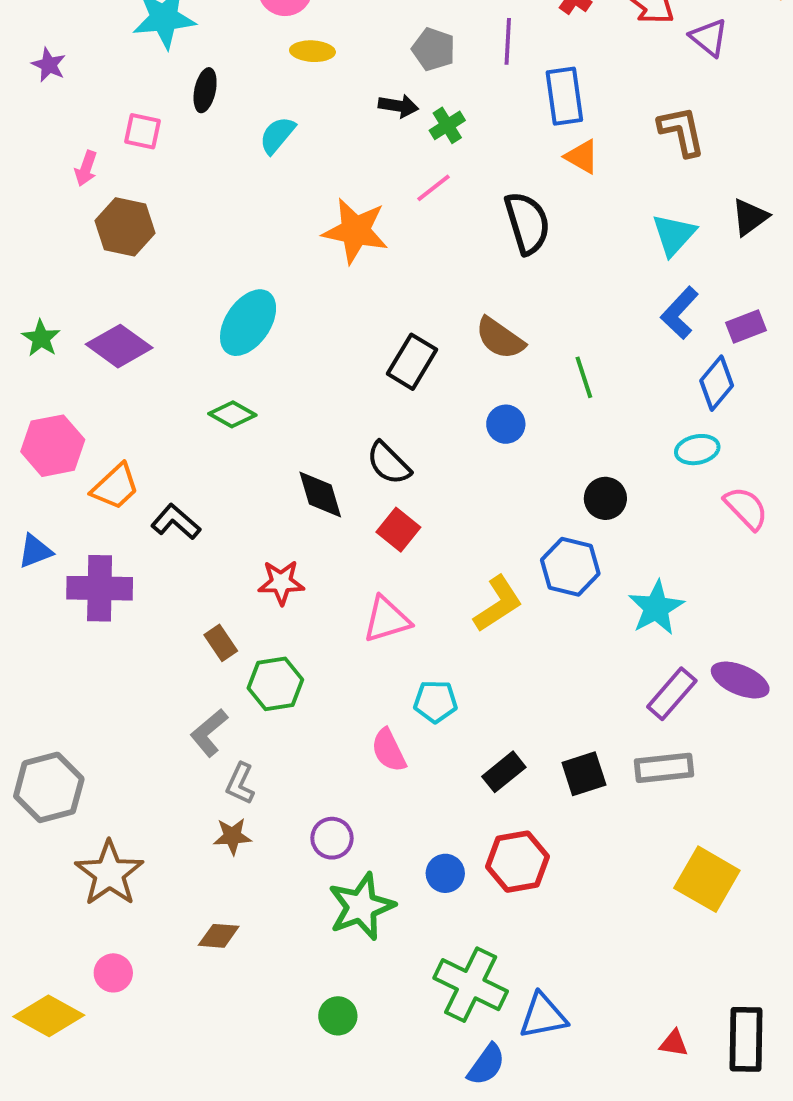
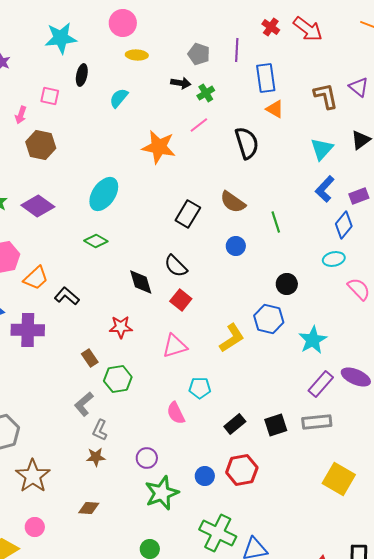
purple triangle: (709, 37) -> (359, 87), moved

